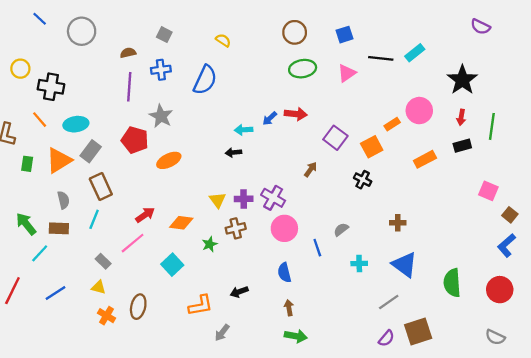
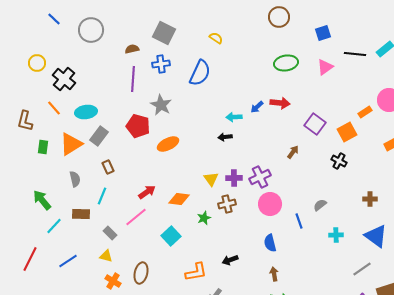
brown circle: (295, 32) -> (279, 17), moved
gray square: (164, 35) -> (164, 33), size x1.6
black cross: (51, 87) -> (64, 79), turned 30
brown rectangle: (101, 186) -> (108, 167), size x0.6
purple cross: (273, 198) -> (260, 177), turned 35
brown rectangle: (59, 228) -> (81, 214), moved

